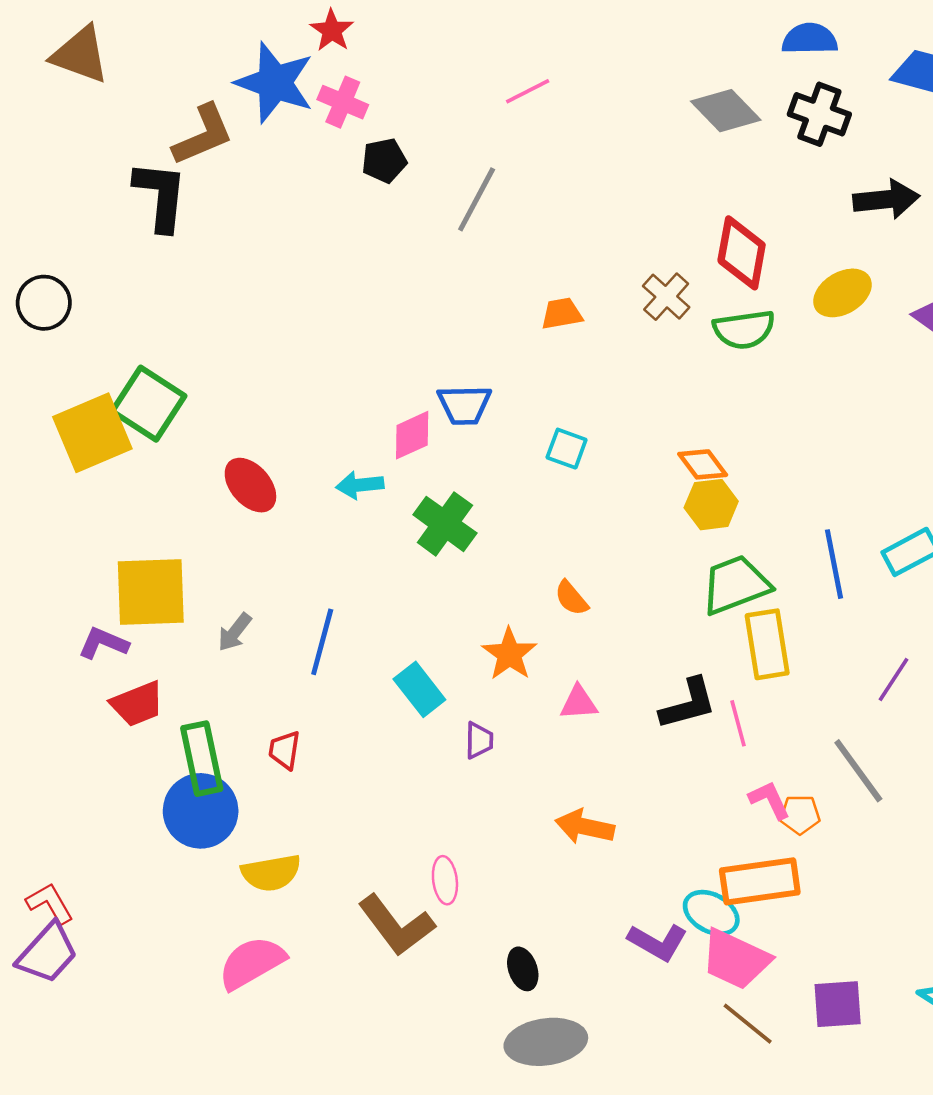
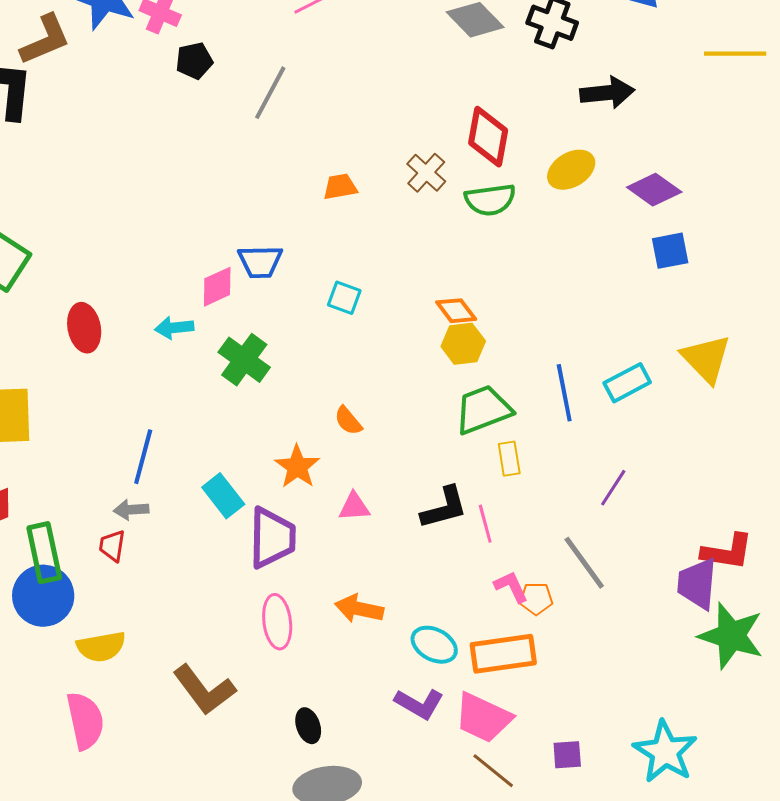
red ellipse: (250, 485) -> (84, 328), turned 30
gray arrow: (235, 632) -> (131, 510), moved, turned 48
yellow rectangle: (767, 644) -> (509, 459), size x0.6
purple trapezoid: (479, 740) -> (272, 538), size x2.0
pink ellipse: (445, 880) -> (277, 622), moved, size x1.4
cyan ellipse: (711, 913) -> (434, 645), moved
pink semicircle: (252, 963) -> (85, 721), turned 108
purple square: (838, 1004) -> (567, 755), size x0.7

